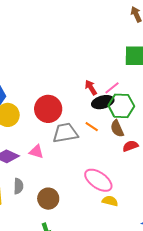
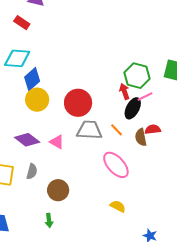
black ellipse: (103, 102) -> (133, 108), turned -60
green hexagon: (121, 106) -> (137, 76), moved
red semicircle: (130, 146) -> (153, 129), moved
pink ellipse: (98, 180) -> (116, 165), moved

